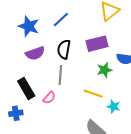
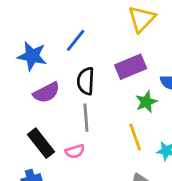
yellow line: (93, 94) -> (135, 137), turned 60
pink semicircle: (49, 98) -> (75, 151), turned 40

